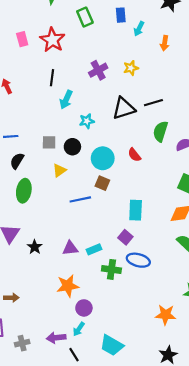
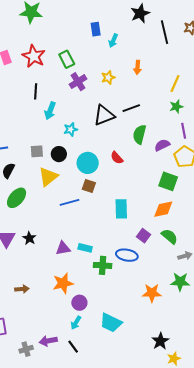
green rectangle: (85, 17) -> (67, 59), moved
orange arrow: (165, 43) -> (137, 67), moved
yellow triangle: (59, 170) -> (48, 177), size x1.5
green ellipse: (24, 191) -> (17, 198), turned 35
purple square: (125, 237) -> (143, 236), moved
black star: (35, 247) -> (29, 238), moved
cyan rectangle: (94, 249) -> (85, 248), turned 40
brown arrow: (11, 298) -> (22, 289), moved
orange star: (166, 315) -> (152, 293), moved
purple arrow: (56, 338) -> (48, 341), moved
gray cross: (22, 343) -> (26, 349), moved
cyan trapezoid: (112, 345) -> (111, 323), moved

